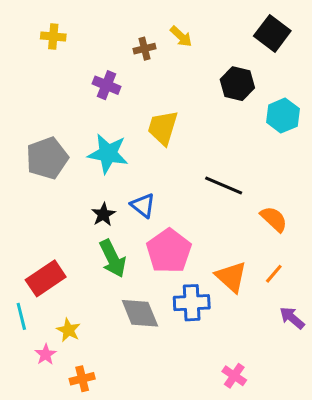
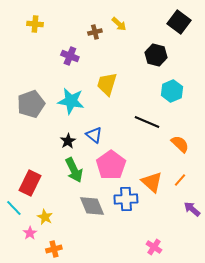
cyan hexagon: (283, 116) -> (172, 91), moved
red rectangle: (46, 278) -> (30, 183), turned -30
cyan line: (21, 316) -> (14, 208), turned -30

